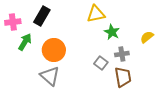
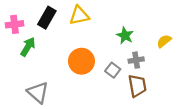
yellow triangle: (96, 14) -> (79, 15), moved
orange circle: (54, 50) -> (81, 61), moved
gray triangle: (50, 76) -> (38, 92), moved

